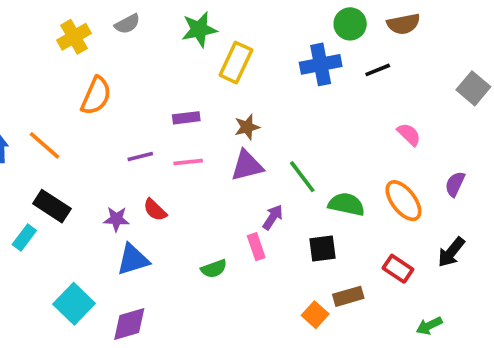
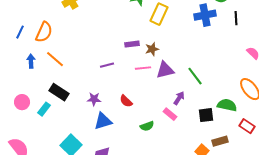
black line: (378, 70) -> (236, 18), turned -72
orange semicircle: (96, 96) -> (44, 32), moved
brown star: (247, 127) -> (152, 49), moved
pink line: (188, 162) -> (143, 68), moved
green semicircle: (346, 204) -> (227, 105), moved
red semicircle: (155, 210) -> (126, 101), moved
pink rectangle: (256, 247) -> (170, 114), turned -32

